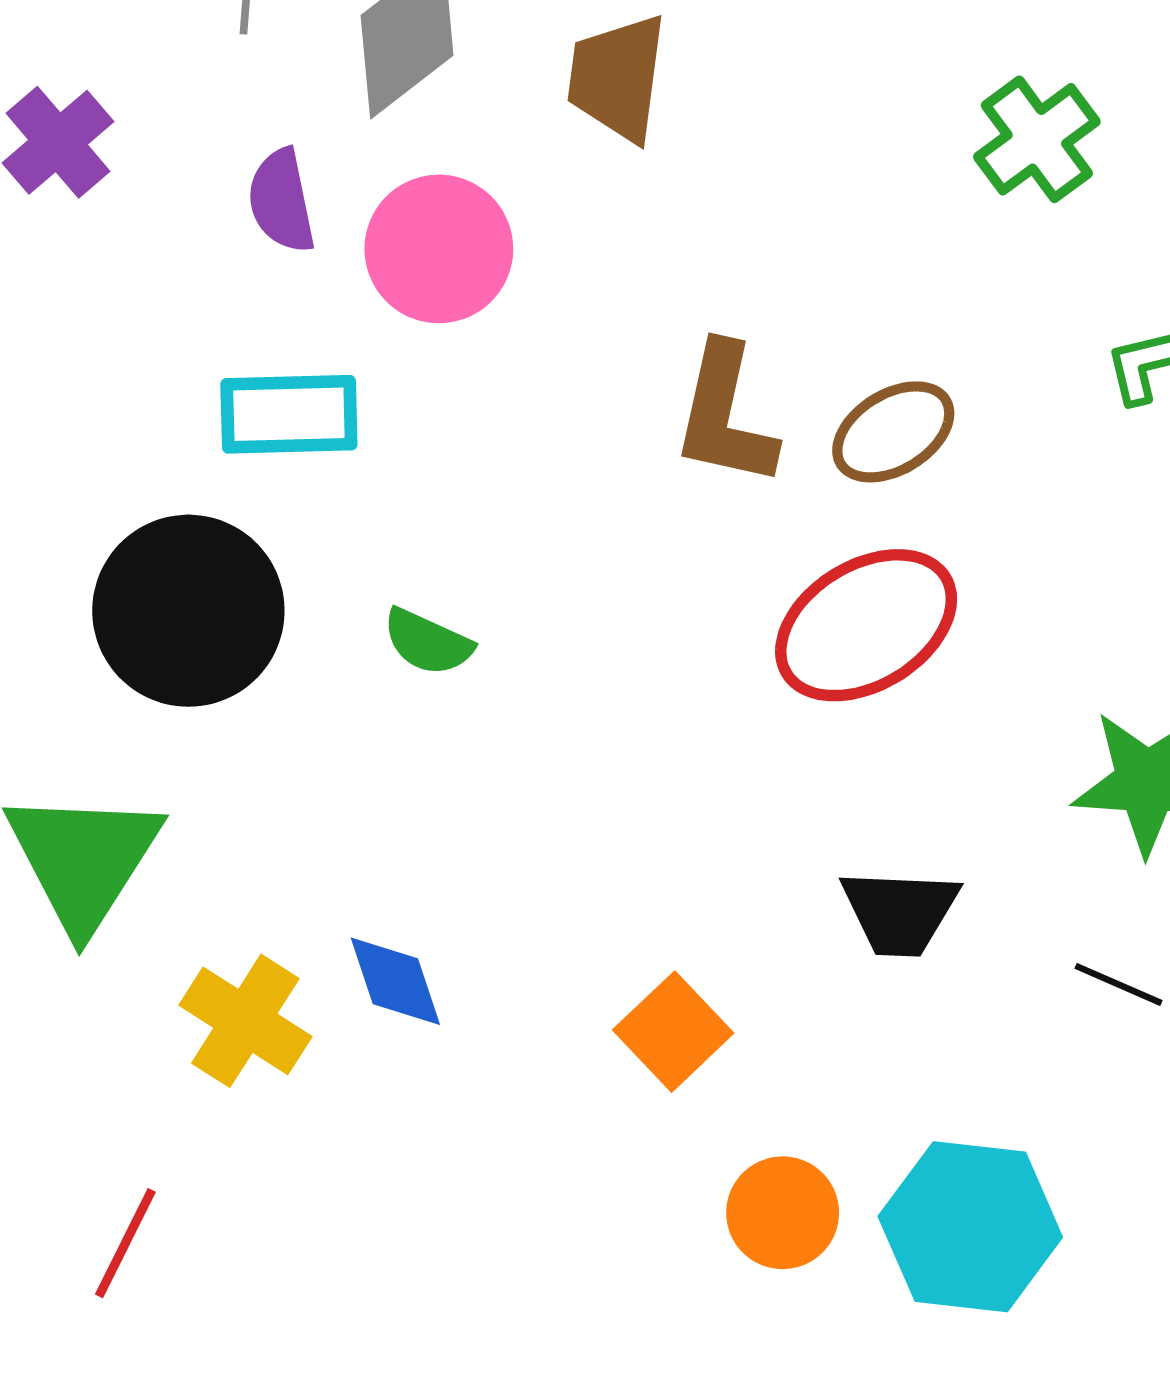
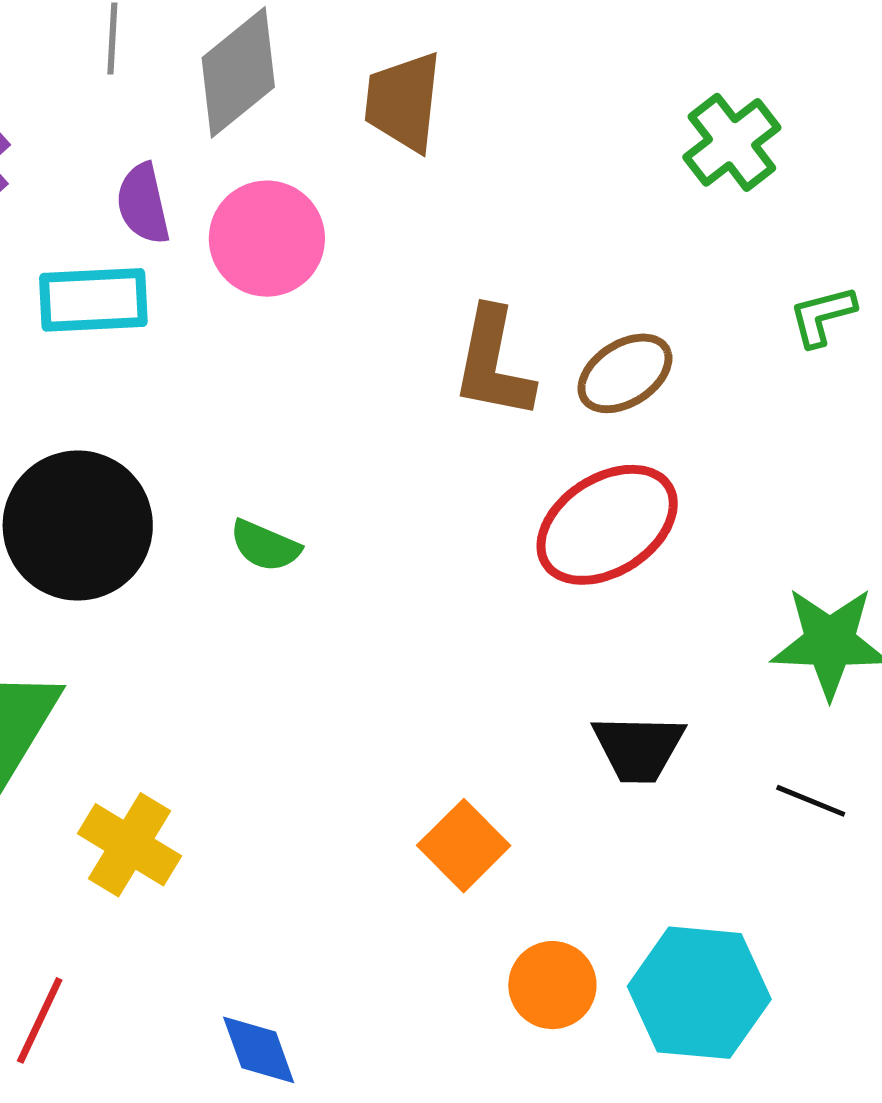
cyan rectangle: (289, 414) -> (93, 300), moved
blue diamond: (395, 981) -> (259, 1050), moved

